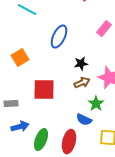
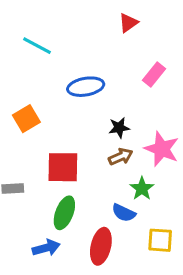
blue ellipse: (59, 37) -> (86, 87), turned 55
blue arrow: (20, 127) -> (46, 248), moved
green ellipse: (41, 140) -> (64, 213), moved

